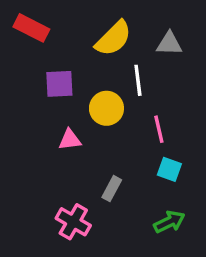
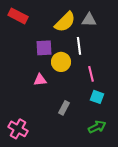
gray triangle: (169, 44) -> (89, 20), moved
purple square: (59, 84) -> (44, 48), moved
pink cross: (73, 222) -> (18, 129), moved

